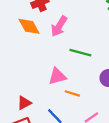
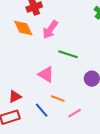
pink triangle: (57, 76) -> (46, 74), turned 42
orange line: (72, 93) -> (58, 99), moved

